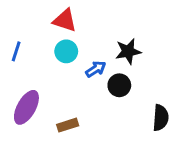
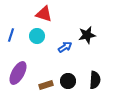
cyan circle: (66, 51) -> (37, 36), moved
black circle: (119, 85) -> (68, 81), moved
black semicircle: (161, 118) -> (95, 80), moved

